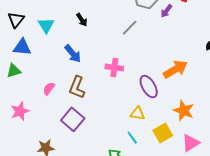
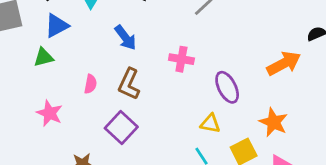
blue triangle: (22, 47) -> (57, 26), turned -36
orange arrow: (175, 69) -> (284, 63), moved
pink semicircle: (49, 89) -> (90, 84), turned 152
pink star: (20, 111) -> (50, 113), turned -30

